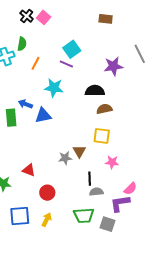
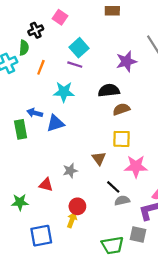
black cross: (27, 16) -> (36, 30), moved, turned 32
pink square: (44, 17) -> (60, 17), moved
gray star: (65, 158) -> (70, 171), moved
pink star: (112, 162) -> (136, 166), size x1.5
black line: (90, 179) -> (113, 187), turned -40
red circle: (47, 193) -> (77, 206), moved
green trapezoid: (84, 215) -> (113, 245), moved
yellow arrow: (47, 220) -> (72, 220), moved

